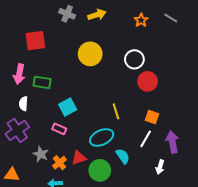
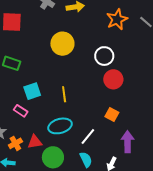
orange star: (141, 20) -> (117, 19), size x1.5
yellow line: (116, 111) -> (64, 94), moved
white line: (146, 139) -> (88, 137), moved
cyan semicircle: (123, 156) -> (86, 160), moved

